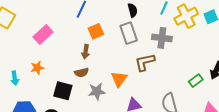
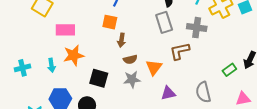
orange square: (96, 31) -> (110, 22), moved, turned 35
pink rectangle: (43, 35) -> (65, 30), moved, turned 42
orange star: (37, 68) -> (74, 55), size x1.5
brown semicircle: (82, 73) -> (130, 59), moved

